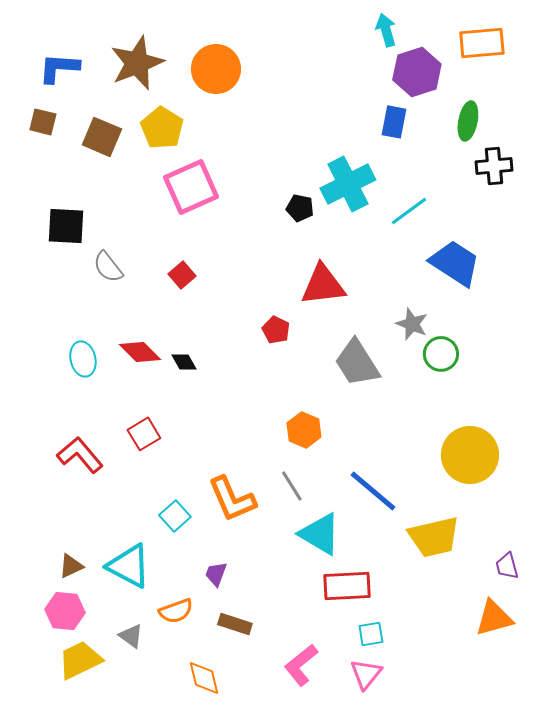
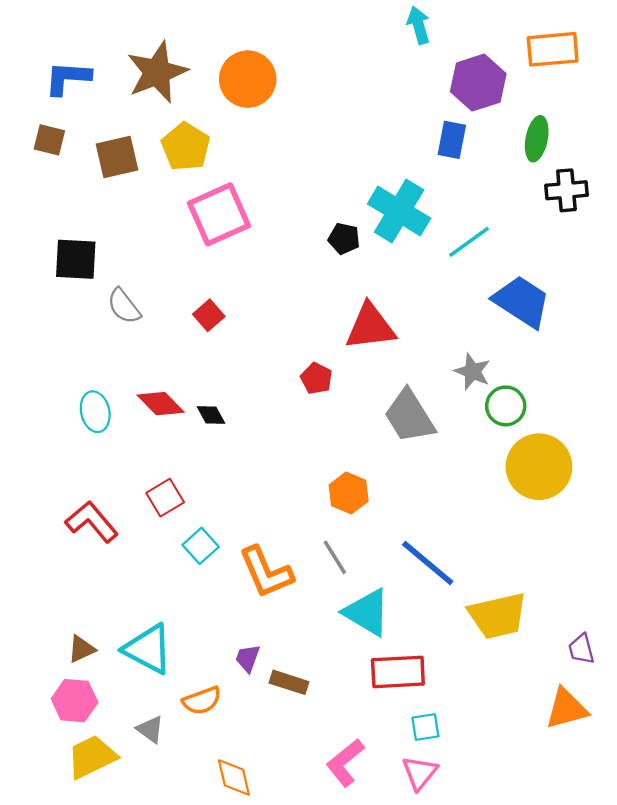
cyan arrow: (386, 30) -> (419, 25), moved
brown square: (102, 137) -> (117, 157), turned -36
cyan cross: (348, 184) -> (399, 211), turned -32
yellow circle: (470, 455) -> (539, 467), moved
cyan square: (175, 516) -> (201, 546), moved
brown rectangle: (235, 624) -> (289, 682), moved

